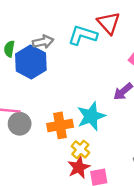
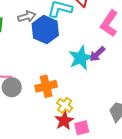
blue hexagon: (31, 62) -> (45, 30), moved
cyan star: (91, 116) -> (81, 58), moved

